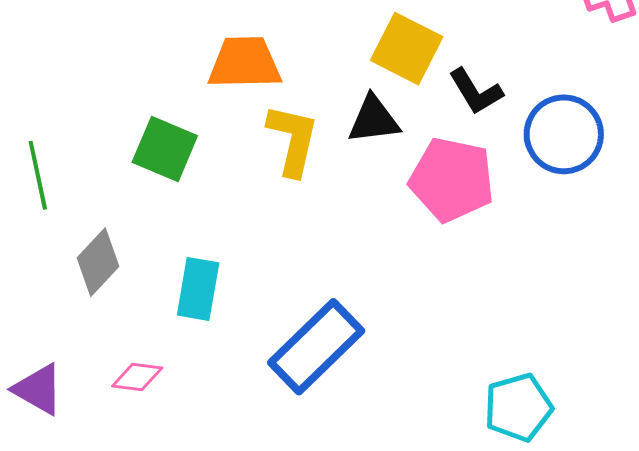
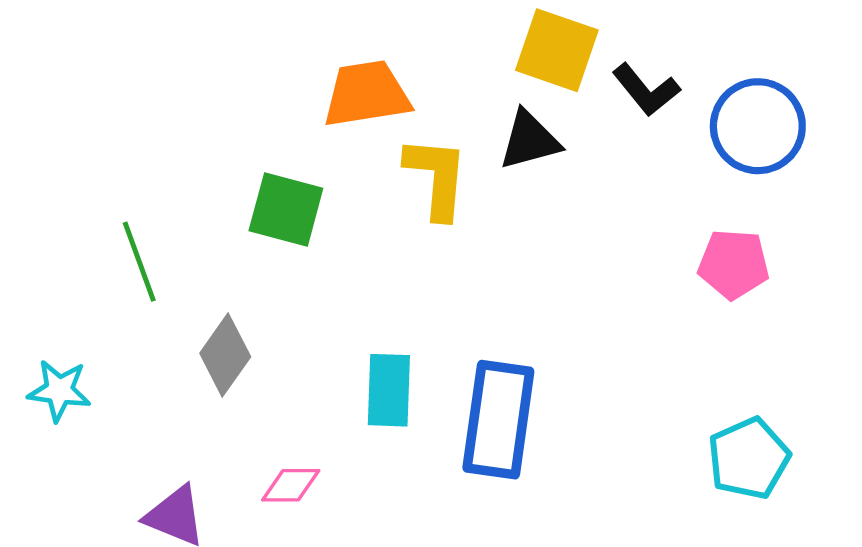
pink pentagon: (452, 180) -> (734, 264), moved, size x0.7
cyan rectangle: (198, 289) -> (389, 390), moved
blue rectangle: (316, 347) -> (498, 420), turned -30

